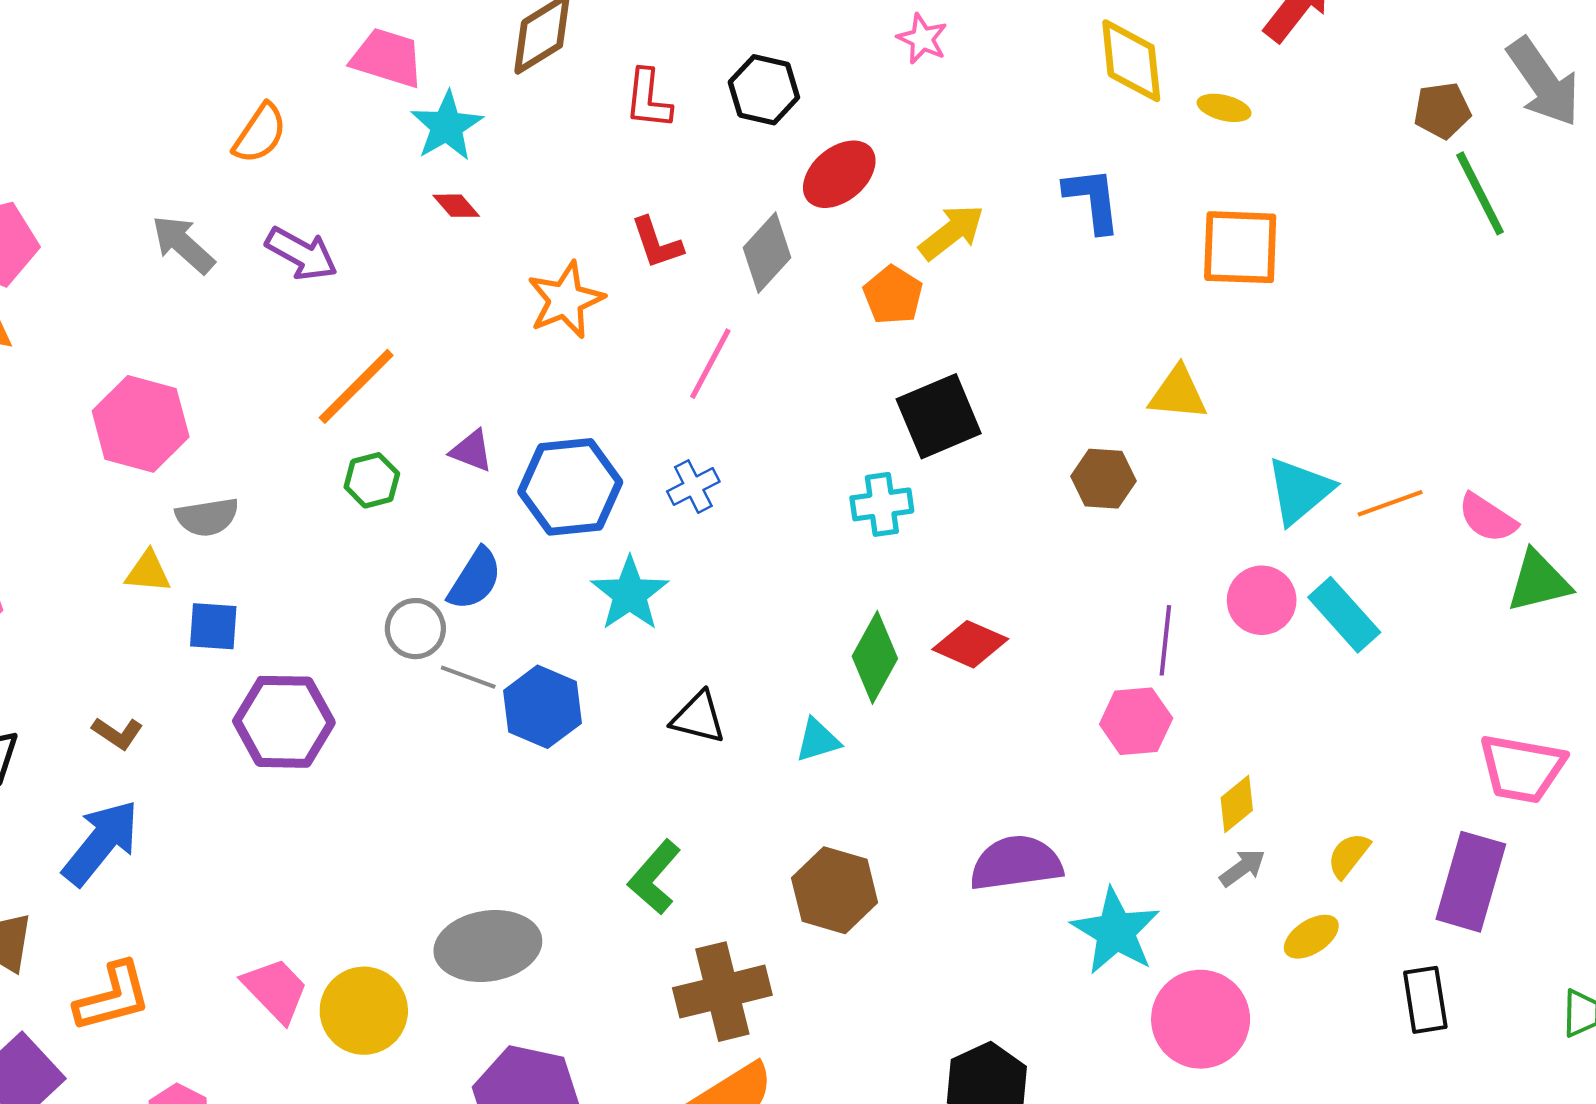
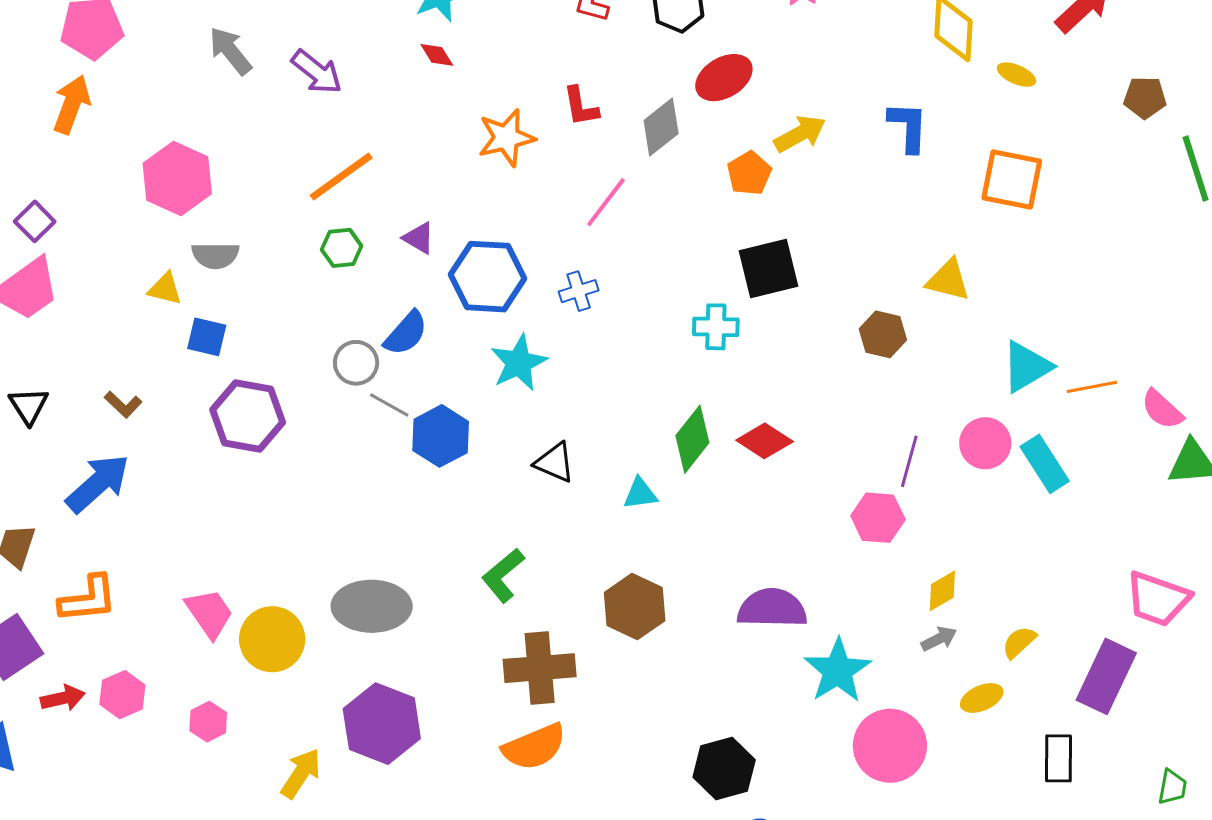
brown pentagon: (1442, 110) -> (1145, 98), moved

